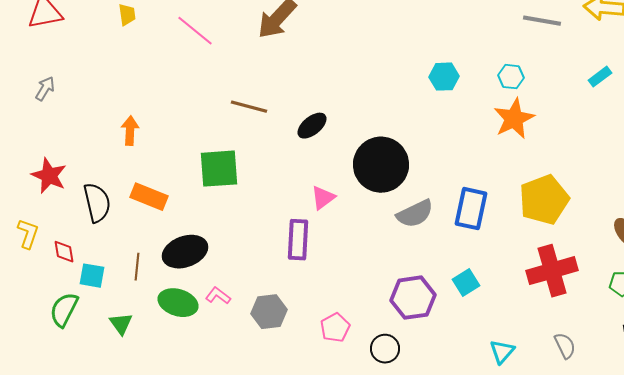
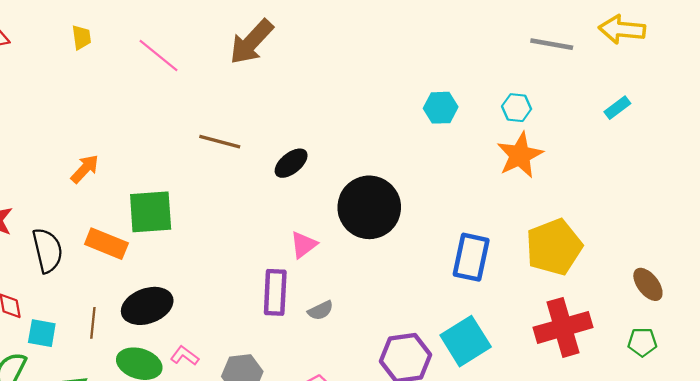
orange arrow: (130, 131) -> (85, 169), turned 40
green square: (219, 169) -> (151, 212), moved
gray semicircle: (415, 214) -> (321, 310), moved, size x0.6
cyan square: (466, 283) -> (466, 341), size x1.6

